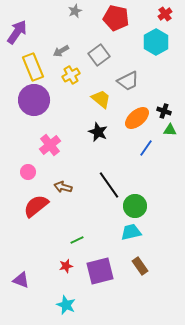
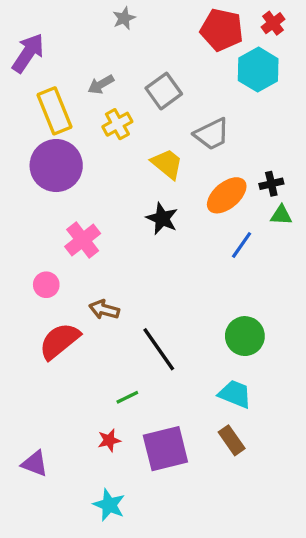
red pentagon: (116, 18) -> (222, 30), moved
black cross: (164, 111) -> (271, 184), turned -32
black line: (109, 185) -> (159, 349), moved
green circle: (135, 206) -> (245, 336), moved
cyan trapezoid: (131, 232) -> (235, 394), moved, turned 35

